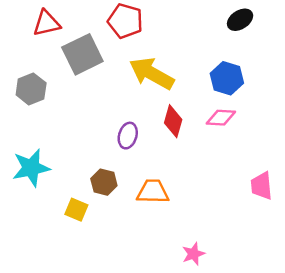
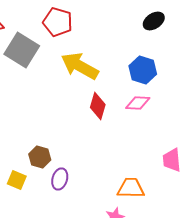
gray square: (82, 54) -> (22, 50), turned -32
purple ellipse: (128, 136) -> (60, 179), moved
orange trapezoid: (153, 192) -> (131, 188), moved

